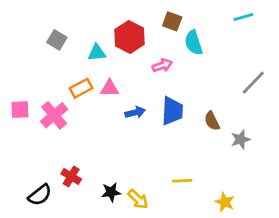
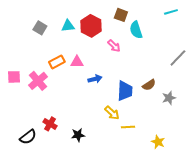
cyan triangle: (97, 53) -> (68, 26), moved
pink arrow: (162, 65) -> (114, 46), turned 64
blue trapezoid: (172, 111) -> (125, 91), moved
brown semicircle: (212, 121) -> (149, 85), turned -96
yellow arrow: (138, 199) -> (112, 113), moved

